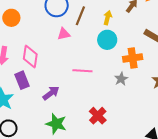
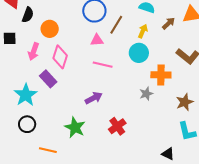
orange circle: (11, 18) -> (50, 29), moved
pink line: (82, 71) -> (103, 65), moved
purple rectangle: (22, 80) -> (48, 79), turned -30
purple arrow: (51, 93) -> (94, 98), moved

